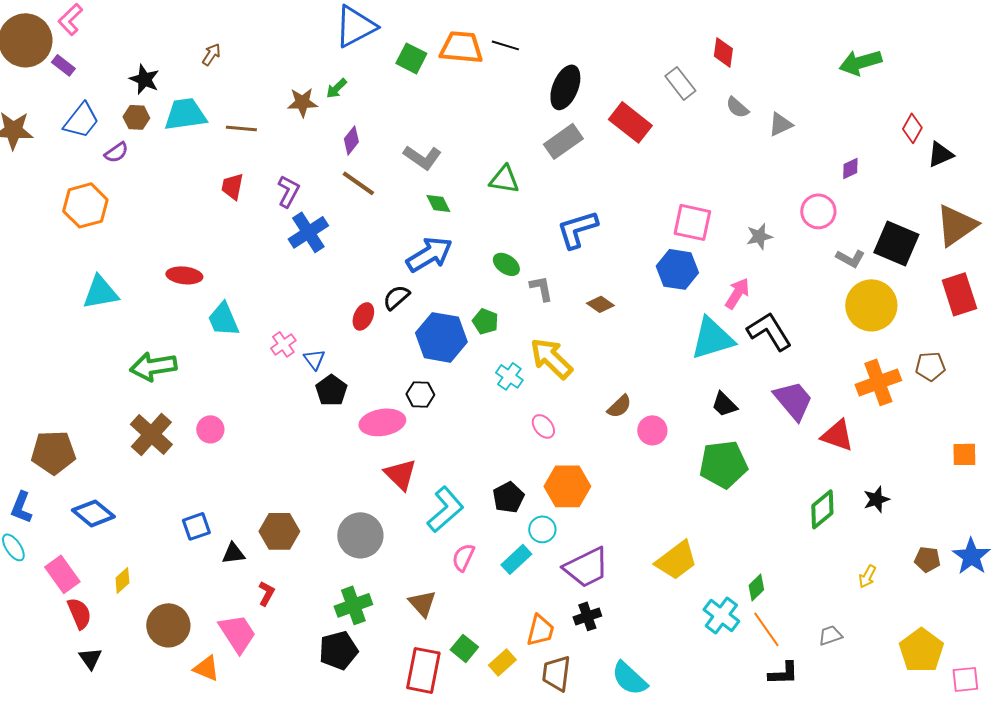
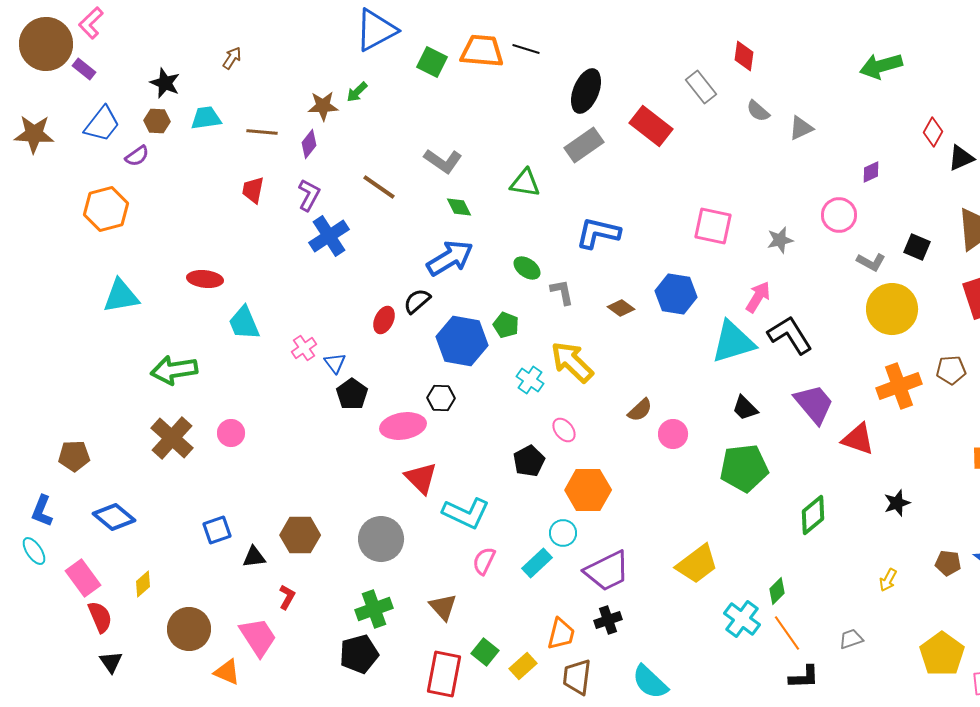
cyan trapezoid: (185, 114) -> (206, 118), size x0.7
purple diamond: (351, 140) -> (309, 144), moved
blue L-shape: (577, 229) -> (598, 233), turned 30
black square: (896, 243) -> (917, 247), size x0.6
blue hexagon: (677, 269) -> (676, 294), moved
brown pentagon: (53, 452) -> (74, 456), size x0.7
black pentagon: (508, 497) -> (529, 461), moved
cyan L-shape: (445, 509) -> (466, 513), turned 66
green diamond: (822, 509) -> (813, 515), moved

